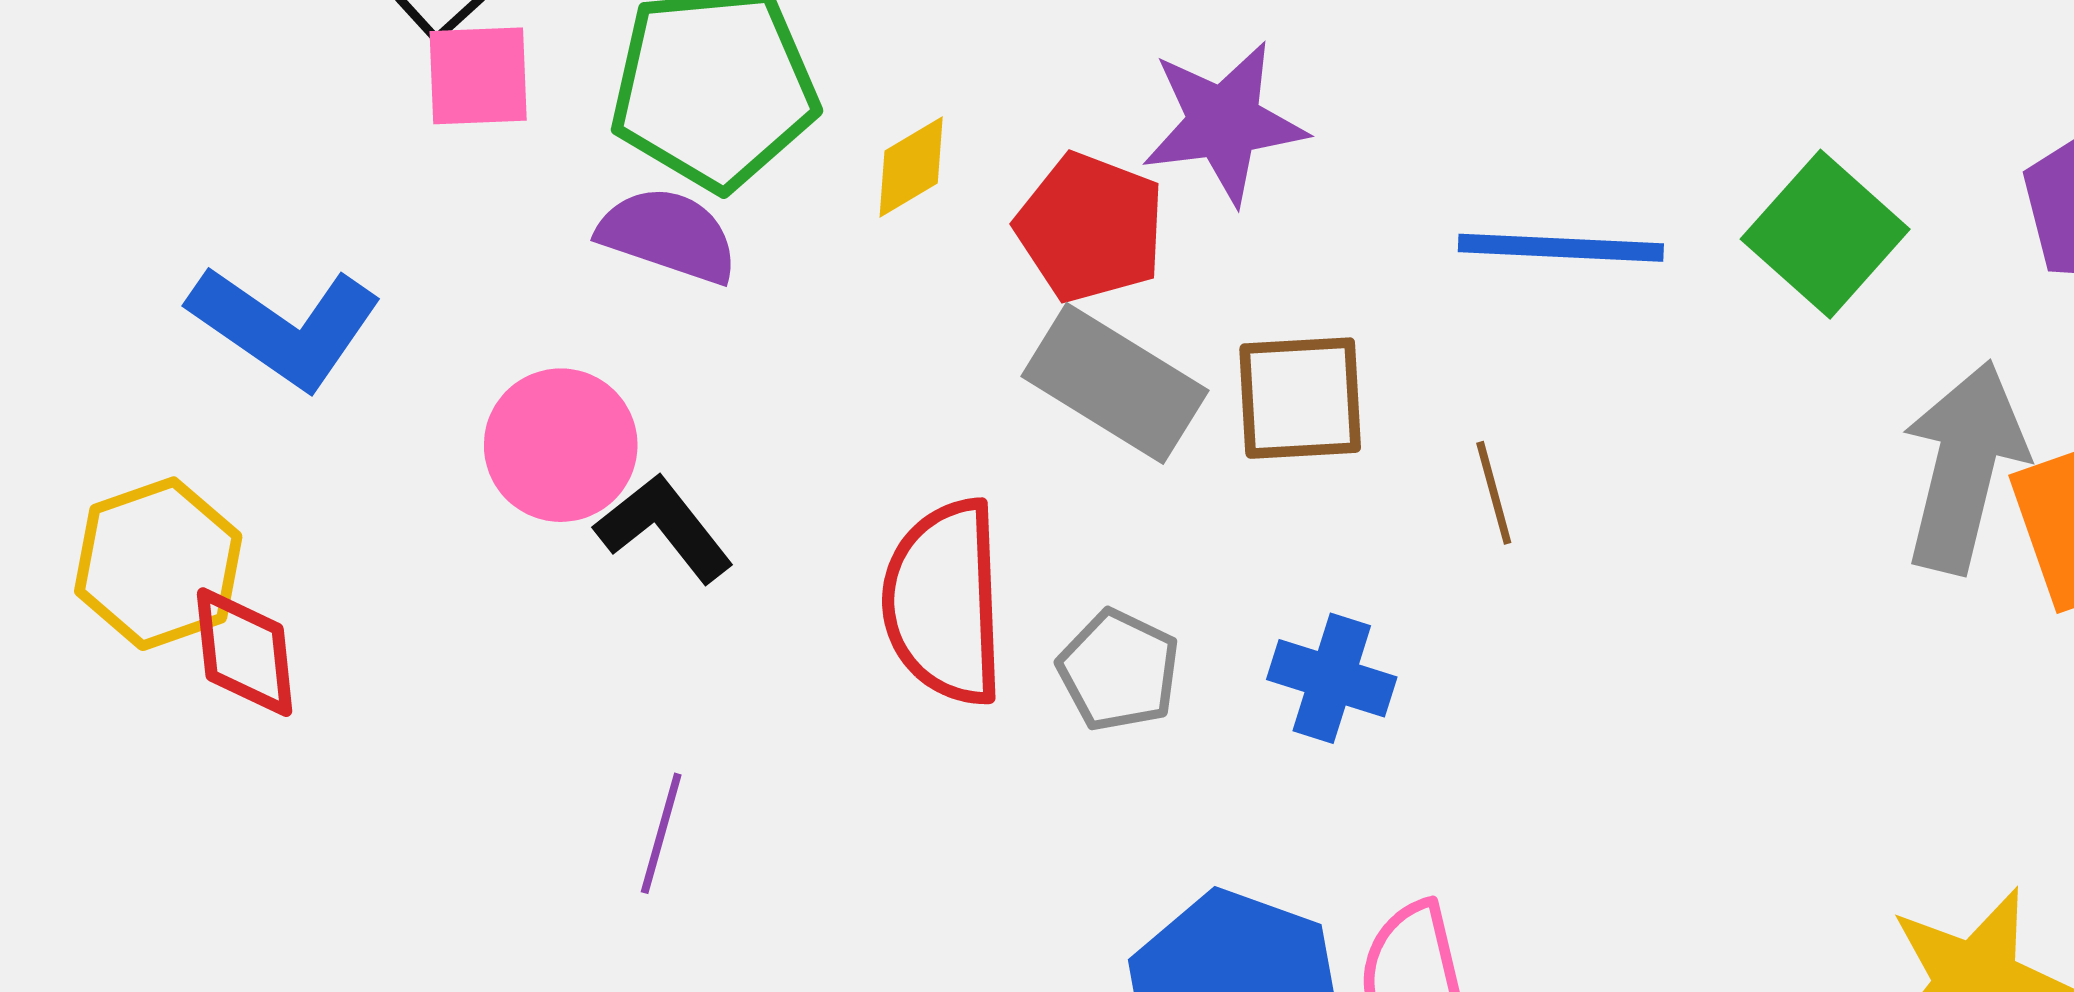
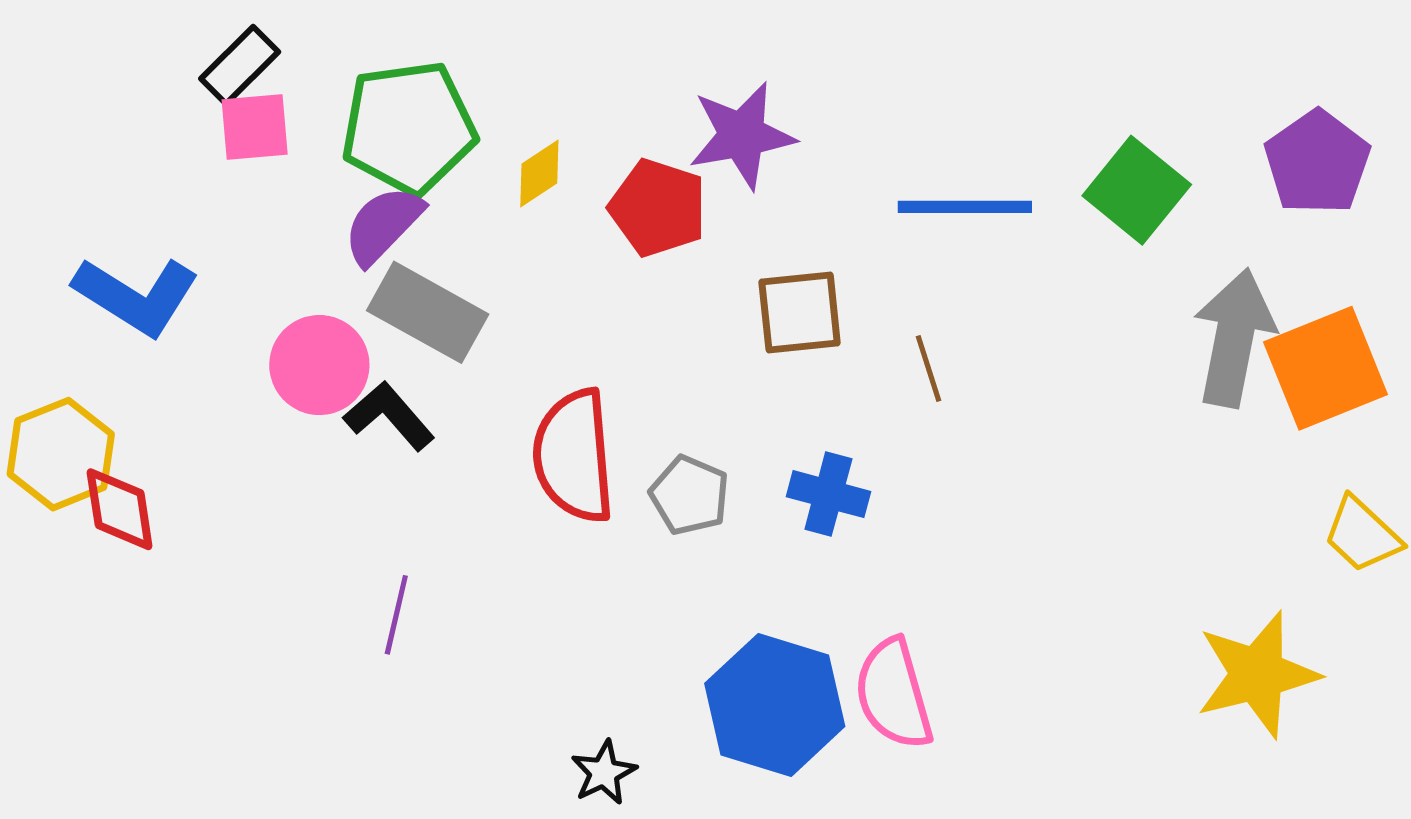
purple semicircle: (668, 235) -> (383, 225), turned -62
gray rectangle: (1115, 383) -> (428, 312), moved

